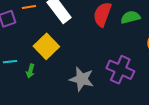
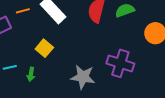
yellow square: (46, 46) -> (44, 48), size x0.7

